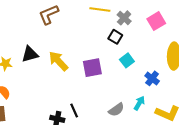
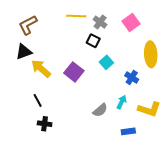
black triangle: (30, 54) -> (24, 52), moved
purple square: (92, 68) -> (74, 72), turned -36
black line: (74, 110) -> (38, 100), moved

